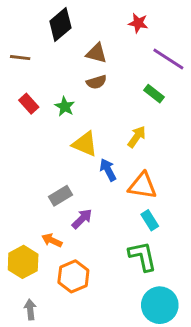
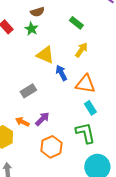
brown semicircle: (96, 82) -> (37, 12), moved
green rectangle: (154, 94) -> (76, 23), moved
purple arrow: (82, 219) -> (42, 119), moved
orange hexagon: (73, 276) -> (51, 147), moved

